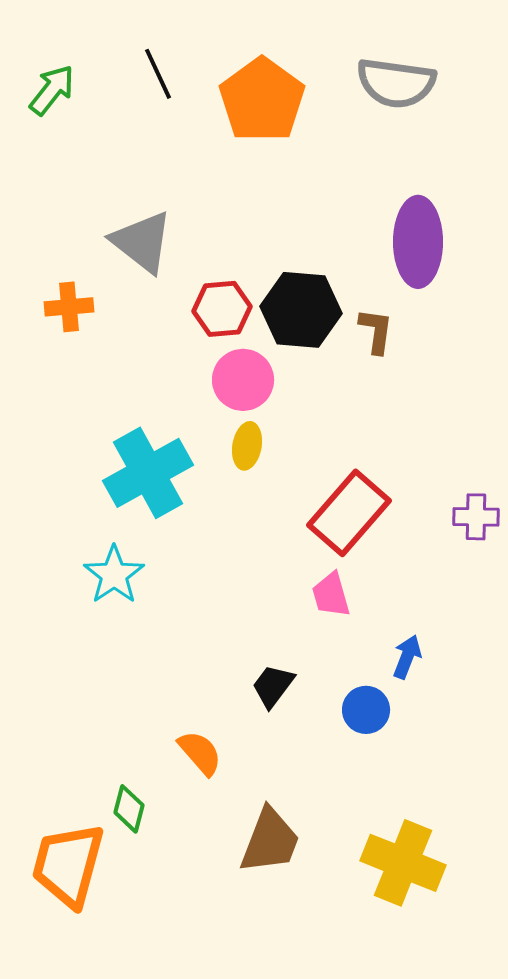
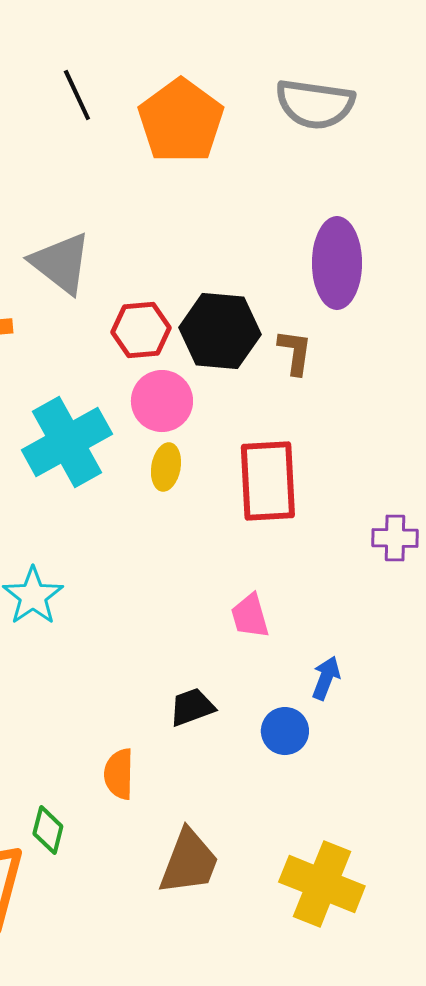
cyan cross: (148, 473) -> (67, 442), moved
red rectangle: (349, 513) -> (268, 481), moved, turned -44
black trapezoid: (273, 686) -> (192, 707), turned 33
orange semicircle: (200, 753) -> (119, 774), turned -138

